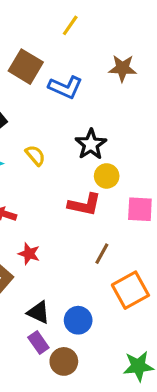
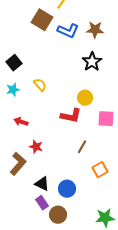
brown square: (26, 67) -> (42, 20), moved
blue L-shape: (65, 87) -> (68, 31), moved
black star: (91, 144) -> (92, 62), moved
orange square: (130, 290) -> (100, 170), size x0.7

